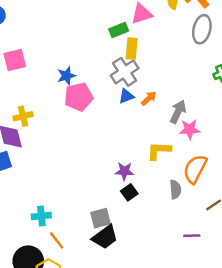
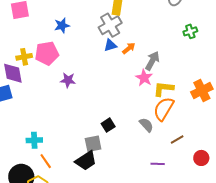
pink pentagon: (79, 97) -> (47, 53), moved
pink star: (190, 129) -> (144, 78), moved, turned 30
yellow L-shape: (159, 151) -> (163, 89), moved
purple star: (124, 171) -> (68, 80), moved
gray semicircle: (175, 189) -> (146, 125), turned -42
gray square: (101, 218) -> (93, 144), moved

